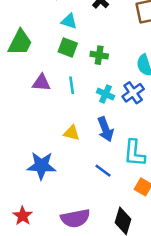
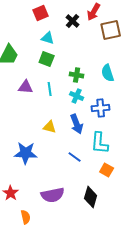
green cross: (99, 55) -> (77, 75), moved
blue cross: (133, 93) -> (101, 108), moved, turned 30

